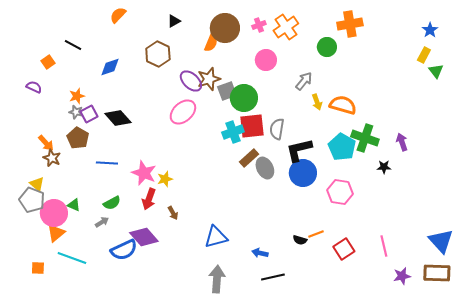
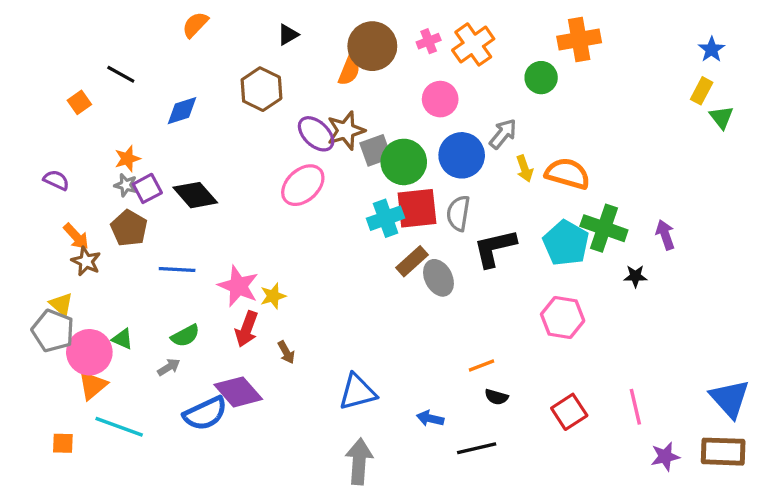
purple semicircle: (34, 87) -> (56, 180), moved
blue circle: (303, 173) -> (462, 155), moved
orange line: (316, 234) -> (482, 365), moved
black line: (273, 277) -> (477, 448), moved

